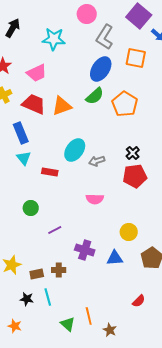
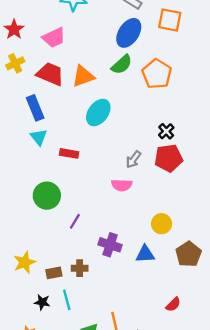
cyan ellipse: (75, 150) -> (98, 113), moved
gray arrow: (97, 161) -> (133, 159), moved, turned -35
green circle: (31, 208) -> (47, 196), size x1.5
purple line: (55, 230) -> (75, 221), turned -32

